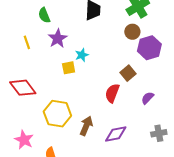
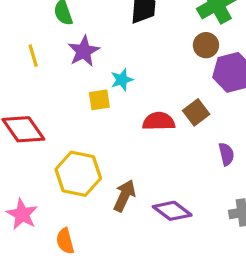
red semicircle: (112, 93) -> (159, 121), moved, turned 66
purple semicircle: (148, 98) -> (226, 154), turned 120
purple diamond: (116, 134) -> (172, 211), turned 45

